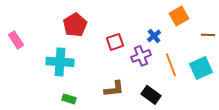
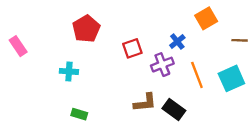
cyan cross: (60, 62) -> (69, 71), size x0.6
brown L-shape: (114, 89) -> (145, 103), moved

